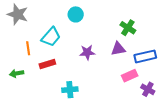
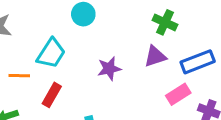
orange line: (28, 48) -> (19, 76), turned -72
red rectangle: (47, 64) -> (52, 95), turned -35

